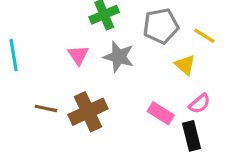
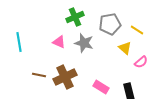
pink triangle: (78, 55) -> (59, 42), turned -32
pink semicircle: (200, 104) -> (141, 62), moved
pink rectangle: (161, 113) -> (101, 87), moved

